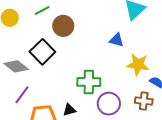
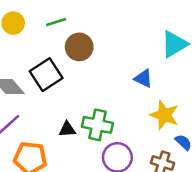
black triangle: (69, 110) -> (67, 129), moved

